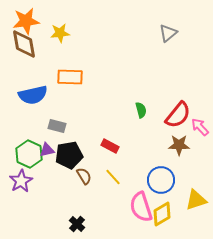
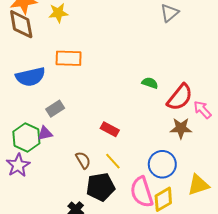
green semicircle: (141, 110) -> (150, 83), moved, turned -56
gray rectangle: (57, 126) -> (55, 109), turned -48
black pentagon: (69, 155) -> (101, 187), moved

